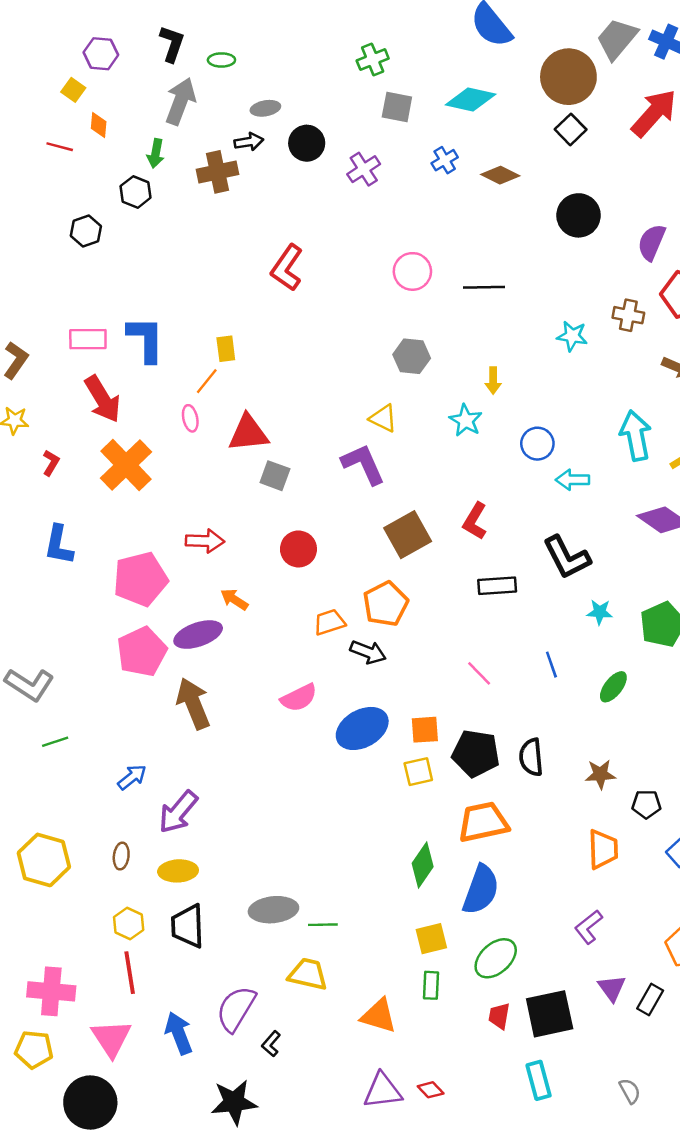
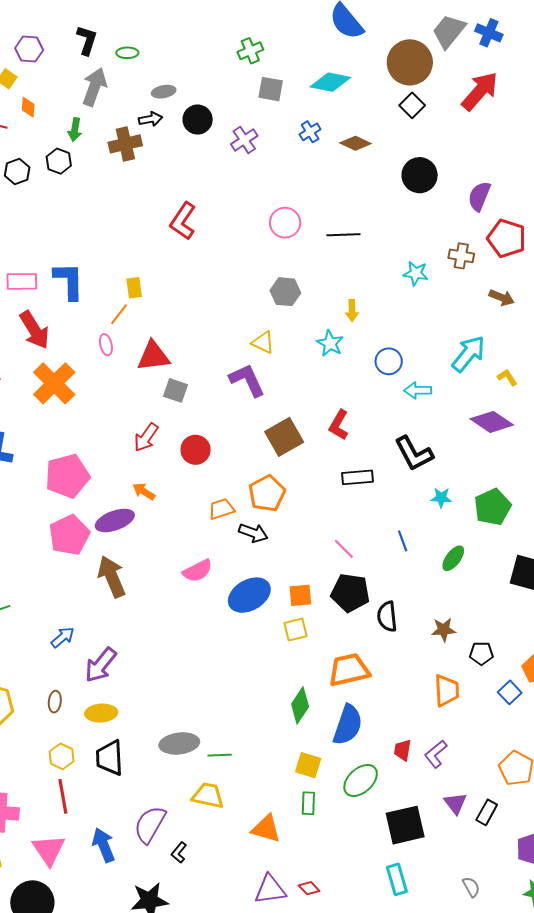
black hexagon: (86, 231) -> (17, 172), moved
cyan arrow: (636, 436) -> (468, 354), turned 51
red arrow: (205, 541) -> (146, 437), moved, turned 124
black pentagon: (476, 753) -> (350, 593), moved
yellow square: (431, 939) -> (308, 765), turned 32
red trapezoid: (499, 1016) -> (403, 750), moved

